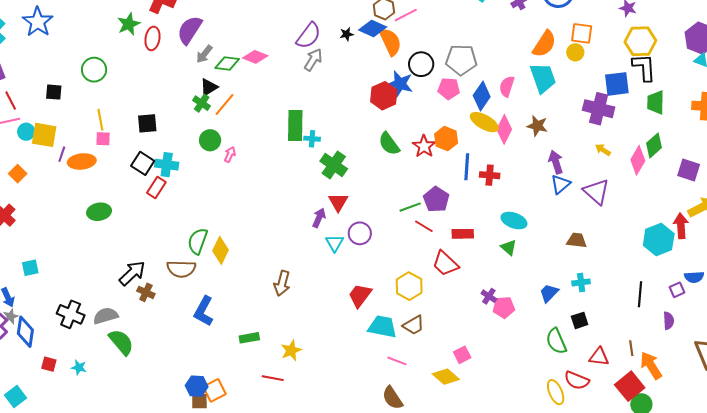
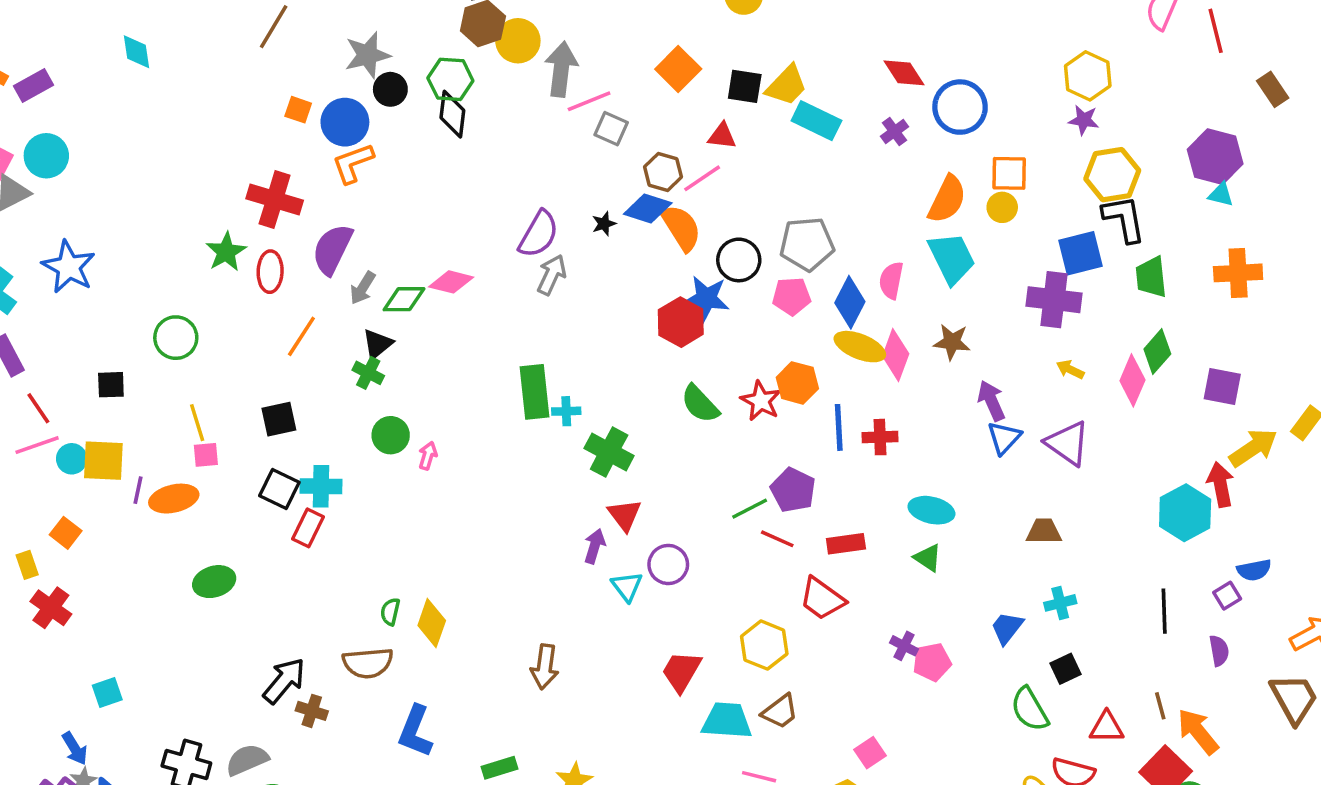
orange line: (225, 104) -> (301, 336), moved
green semicircle: (198, 241) -> (390, 612), size x0.6

